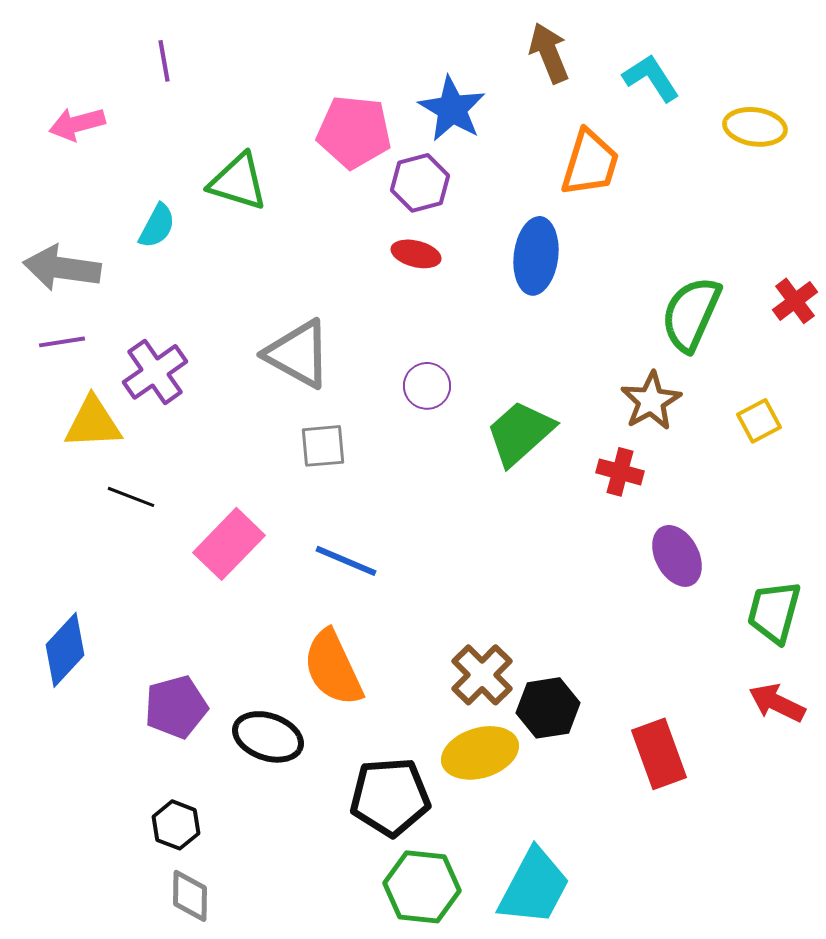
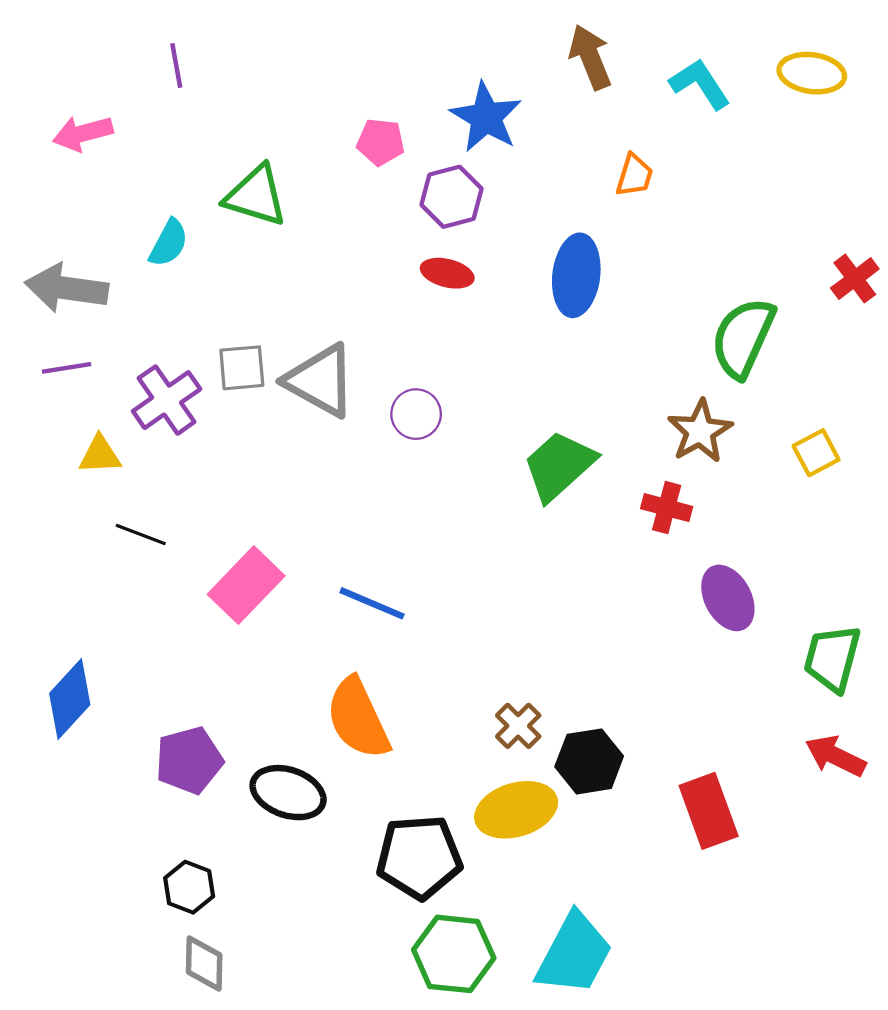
yellow ellipse: (755, 127) -> (812, 73), moved
pink pentagon: (354, 132) -> (381, 142), size x0.6
orange trapezoid: (590, 163) -> (634, 175), size x0.6
red cross: (795, 301) -> (855, 279), moved
purple circle: (427, 386) -> (416, 414), moved
yellow triangle: (93, 423) -> (100, 455), size x0.7
gray square: (323, 446) -> (242, 368), moved
brown cross: (482, 675) -> (518, 726), size x0.7

